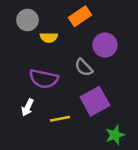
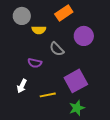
gray semicircle: (84, 67) -> (57, 49), moved
purple semicircle: (44, 79) -> (35, 63), size x0.6
green star: (115, 135) -> (77, 108), moved

